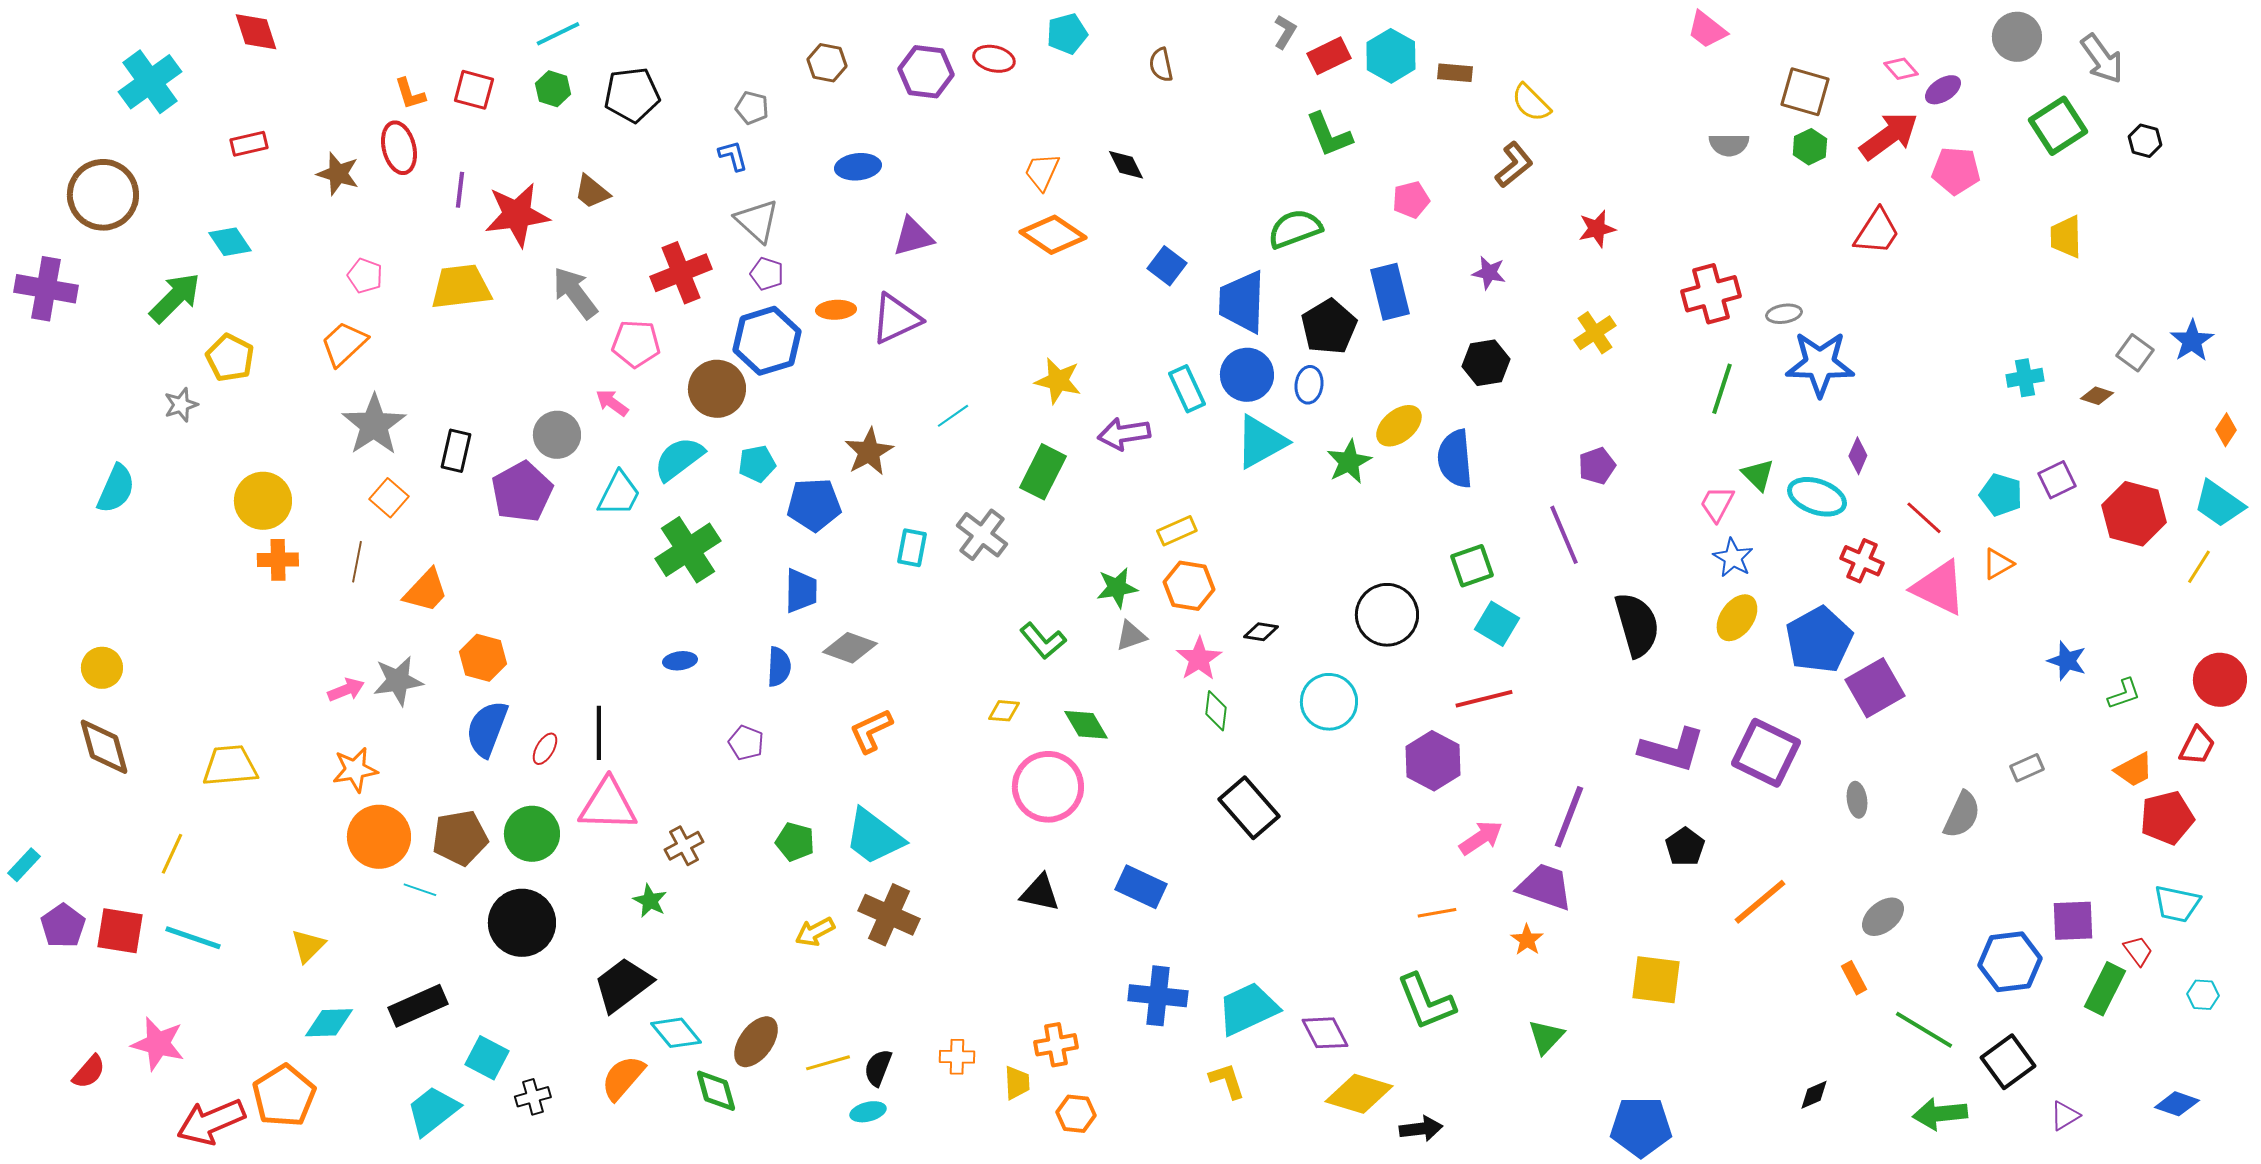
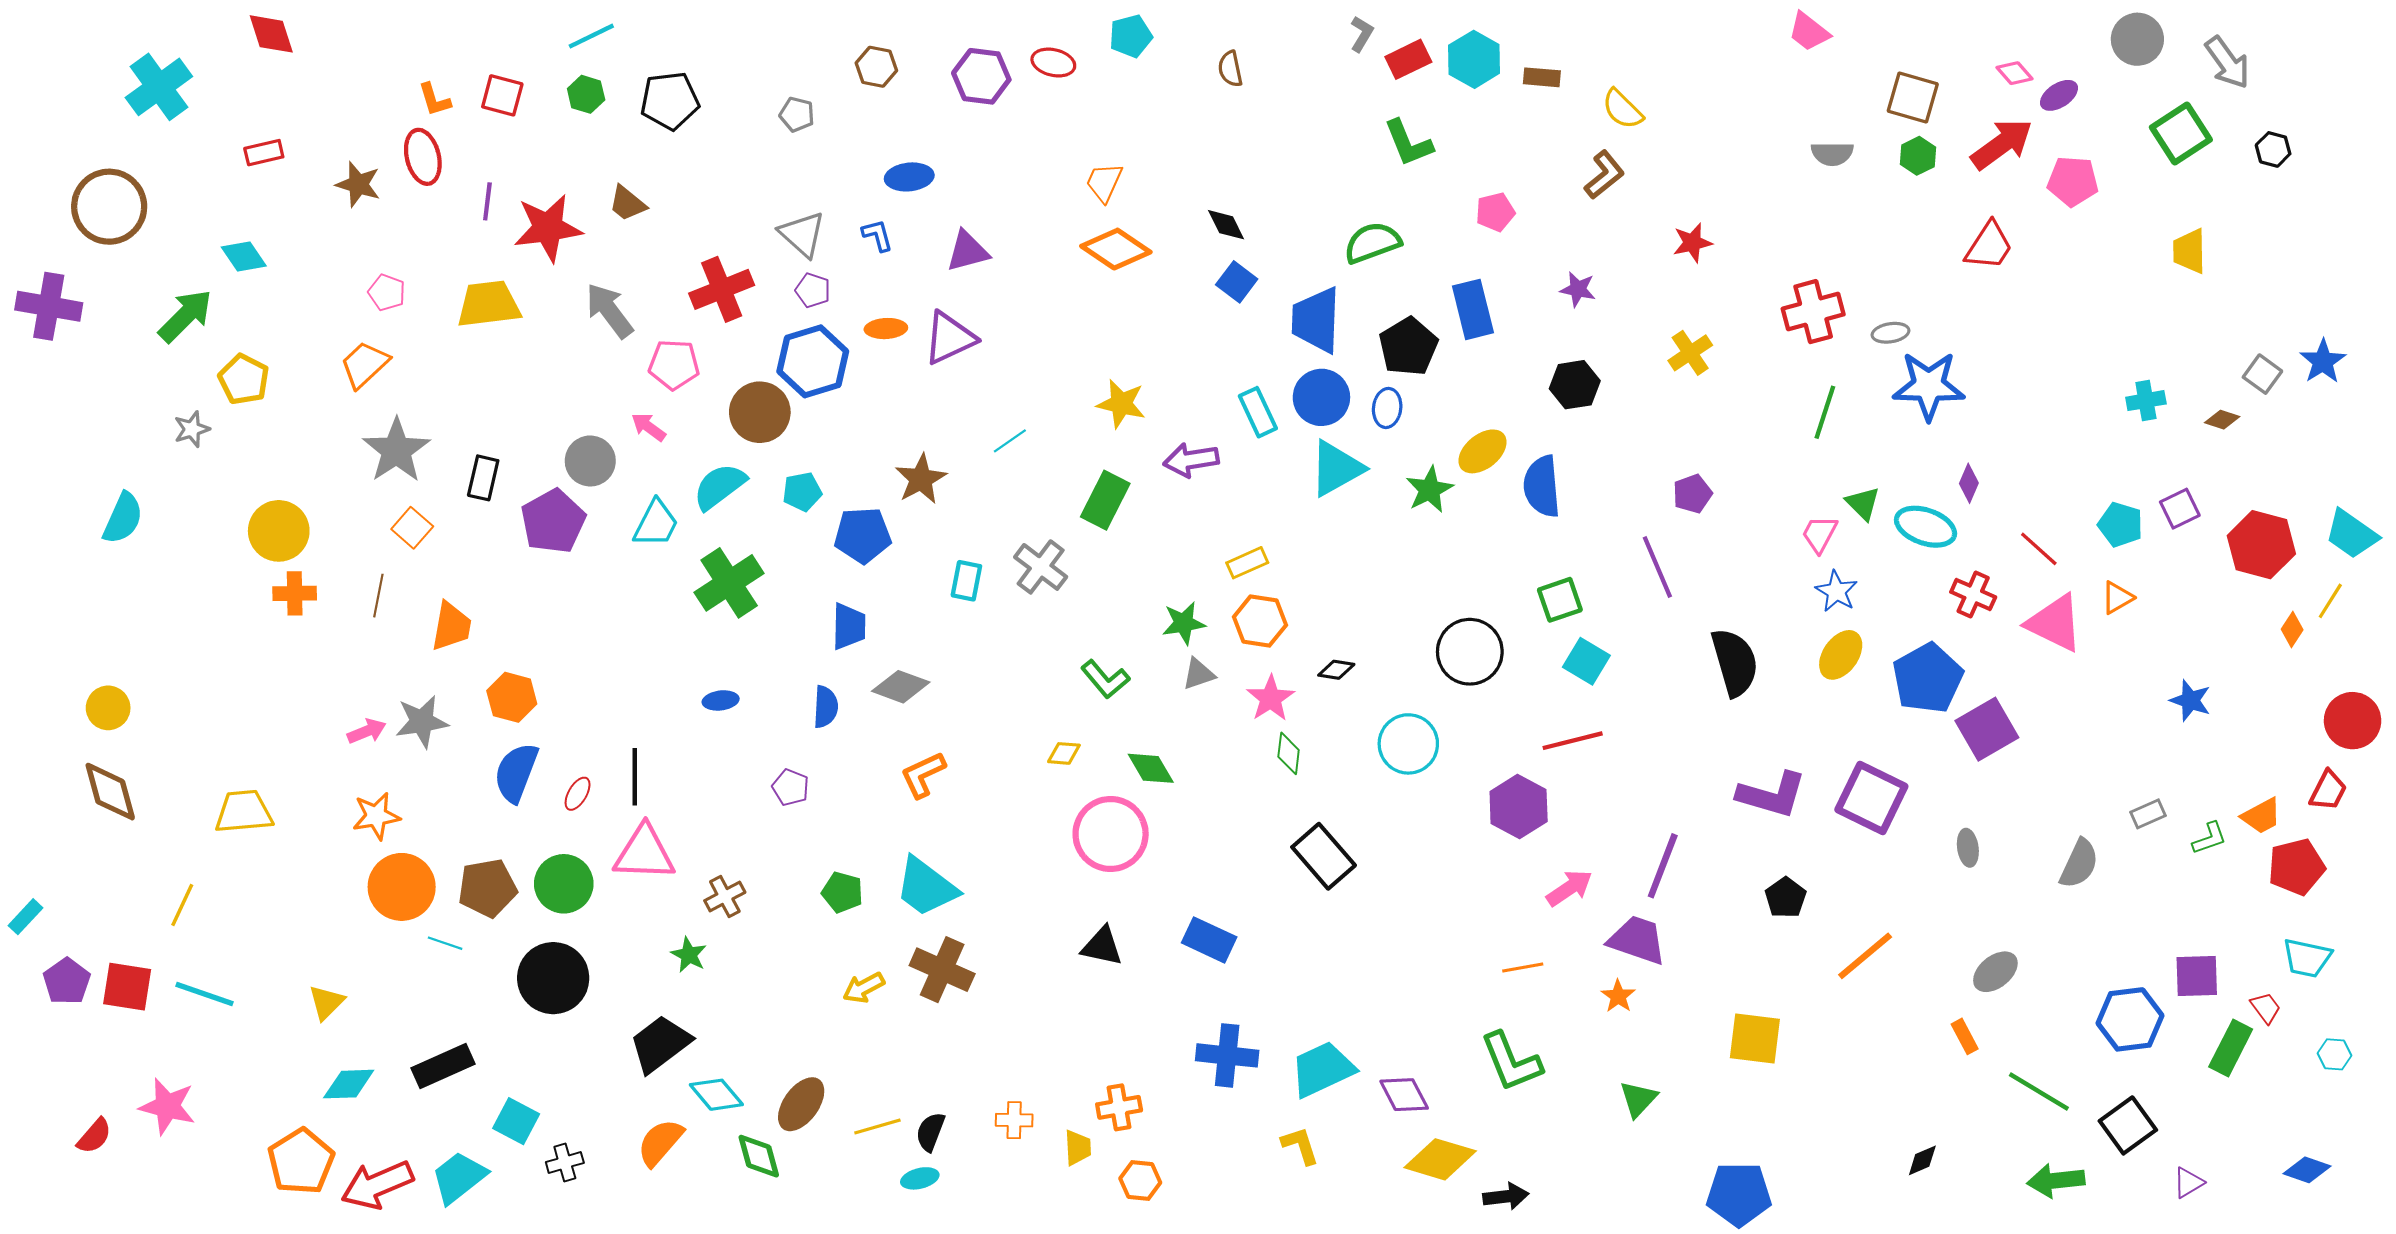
blue L-shape: (733, 156) -> (877, 235), moved
black diamond: (1126, 165) -> (1226, 225), moved
orange diamond: (2226, 430) -> (2292, 629), moved
orange trapezoid: (426, 591) -> (451, 626), turned -33
green L-shape: (2124, 694) -> (2209, 838), moved
red arrow: (211, 1122) -> (377, 1185), moved

